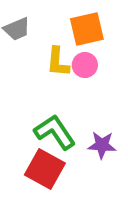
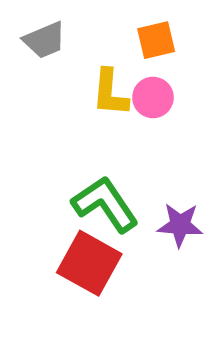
orange square: (87, 29) -> (156, 40), size x0.7

